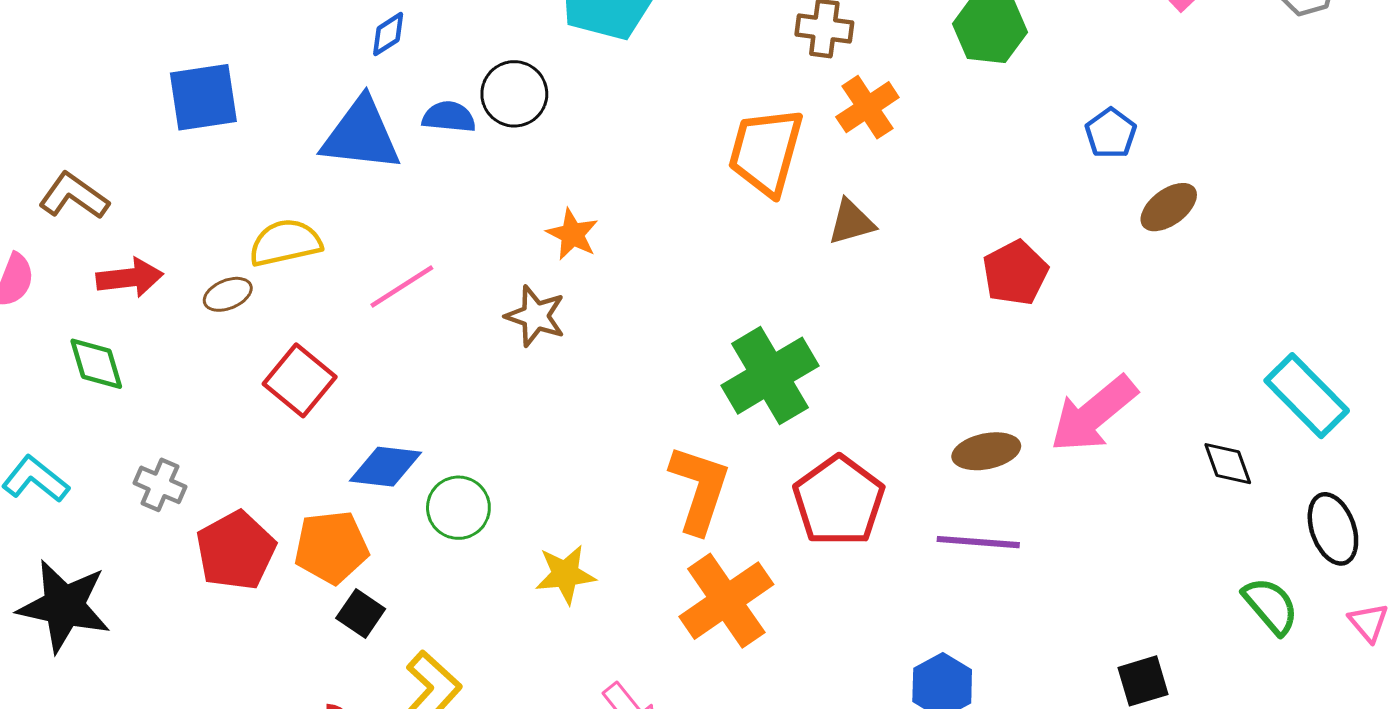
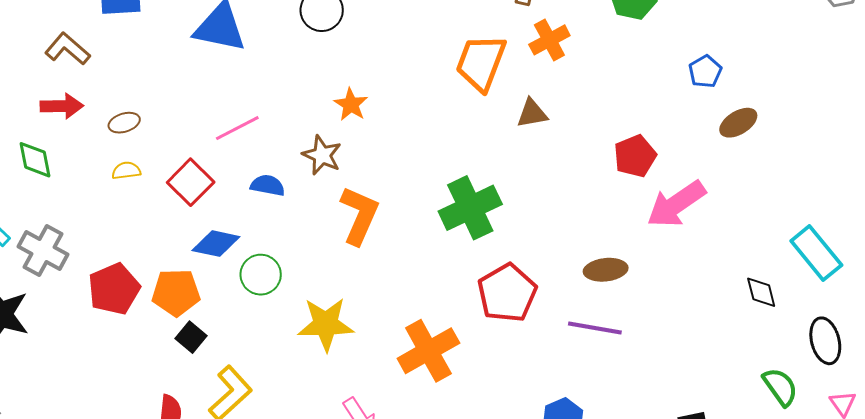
blue semicircle: (449, 117) -> (268, 185), moved
brown L-shape: (74, 196) -> (67, 49), moved
yellow semicircle: (285, 243) -> (126, 171), moved, size x0.6
red square: (300, 380) -> (191, 182), moved
pink arrow: (1094, 414) -> (676, 204), moved
gray cross: (160, 485) -> (43, 251), moved, size x1.5
orange L-shape: (699, 489) -> (359, 215), moved
yellow star: (565, 574) -> (326, 324), size x1.4

